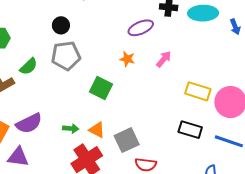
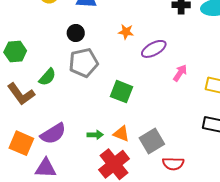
purple ellipse: (141, 28) -> (154, 49), moved
orange star: (127, 59) -> (126, 32), moved
pink arrow: (164, 59) -> (180, 73), moved

